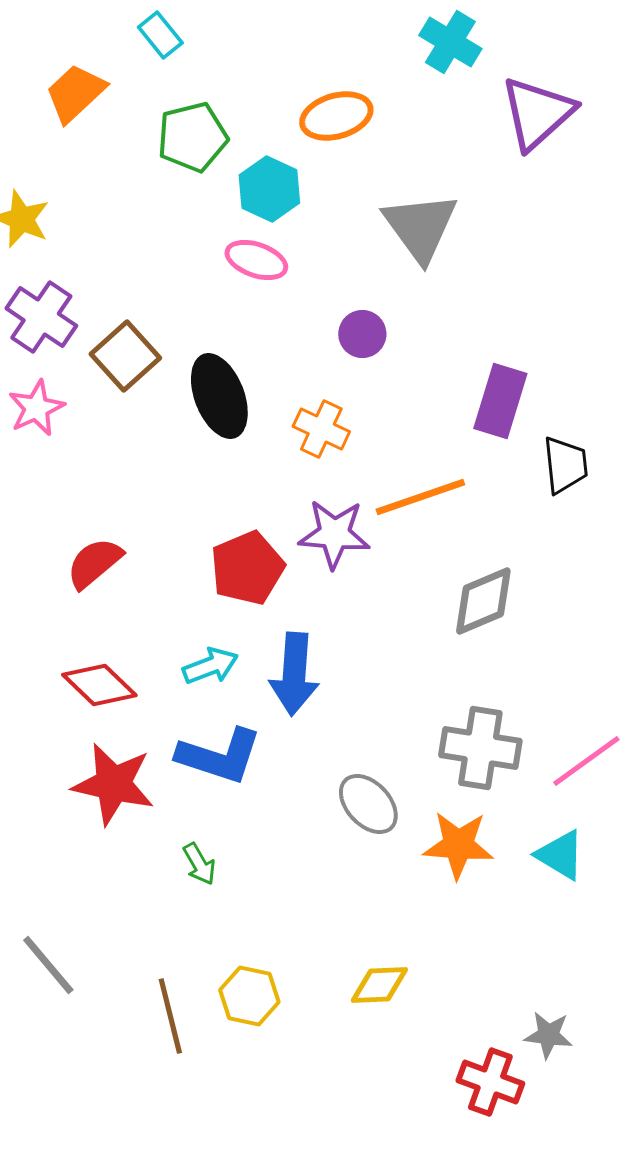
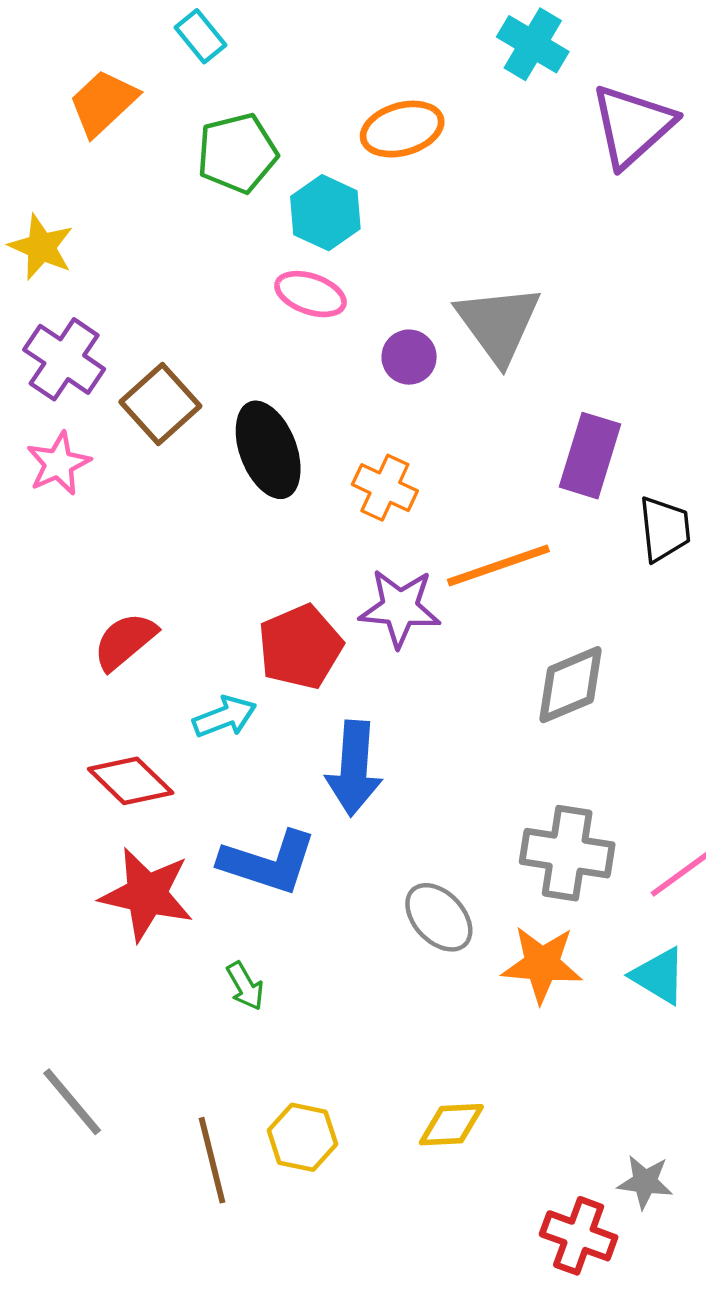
gray triangle: (420, 227) -> (498, 324), moved
purple circle: (362, 334) -> (409, 357), moved
cyan arrow: (210, 666) -> (225, 717), moved

